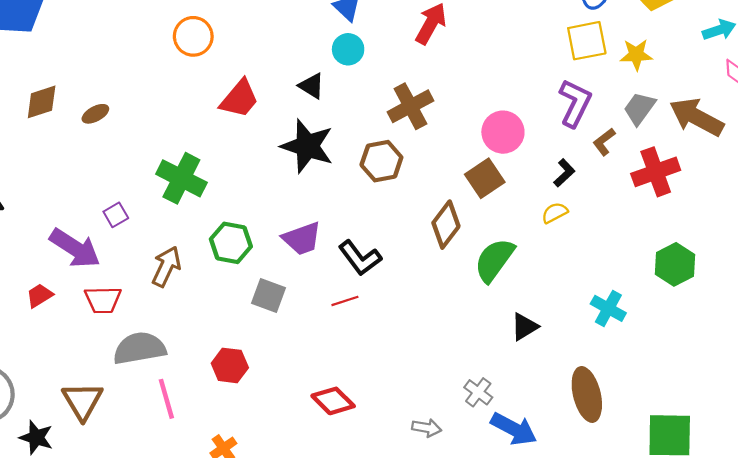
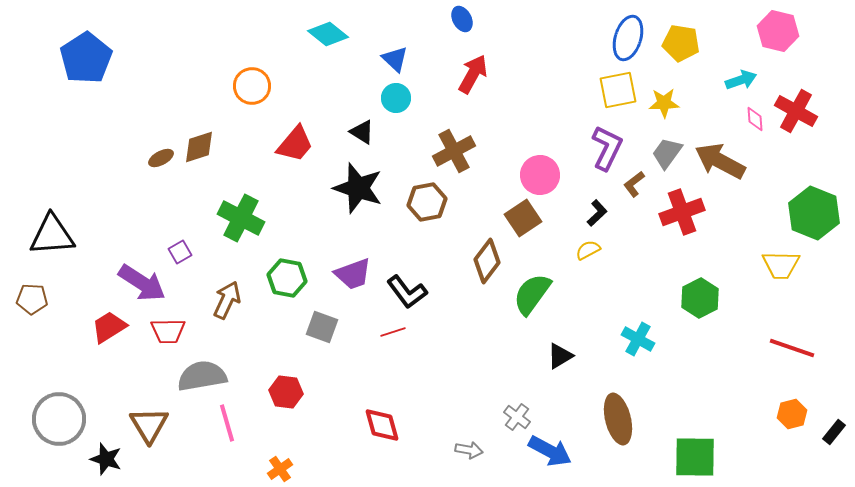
brown diamond: (42, 102) -> (199, 147), moved
red trapezoid: (39, 296) -> (109, 327), size x1.4
red diamond: (333, 401) -> (382, 425), turned 30

